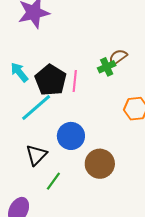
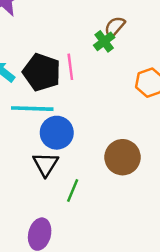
cyan line: (36, 108) -> (32, 109), turned 56
blue circle: (71, 136) -> (57, 133), moved

